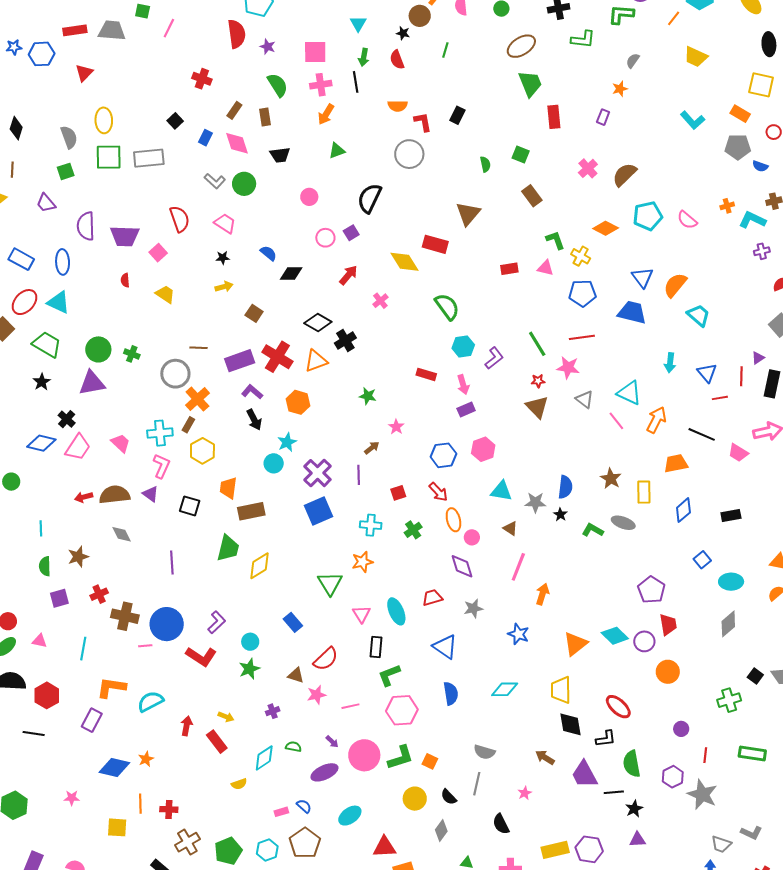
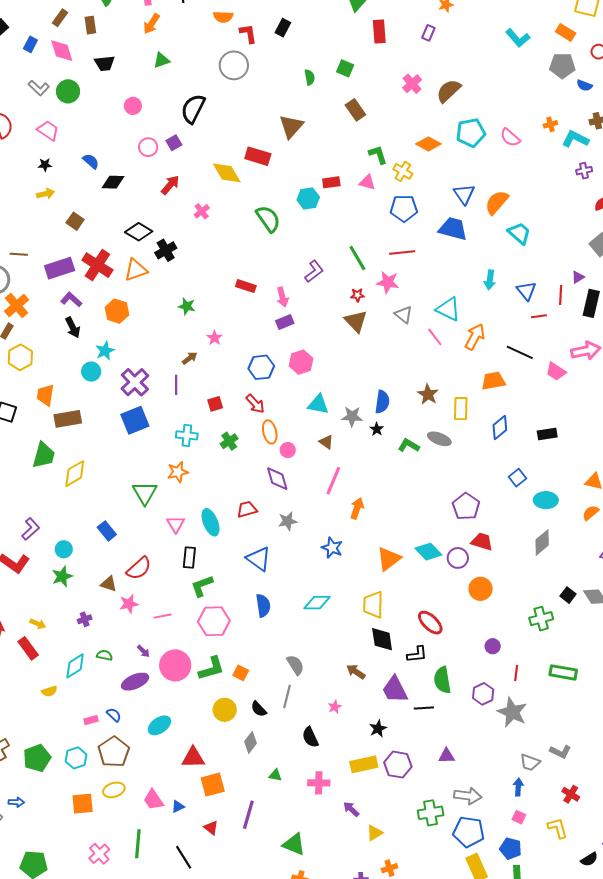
cyan hexagon: (463, 346) -> (308, 199), moved
red trapezoid: (668, 625) -> (482, 542), turned -65
gray semicircle: (484, 752) -> (295, 665), turned -140
black star: (634, 809) -> (378, 729), moved

